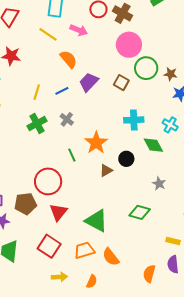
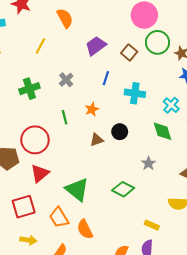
orange semicircle: (69, 59) -> (65, 18), moved
blue line: (62, 91) -> (106, 78), moved, turned -56
green cross: (37, 124) -> (29, 89), moved
orange star: (96, 143) -> (92, 109), size x0.6
green diamond: (153, 145) -> (163, 131), moved
red square: (49, 246) -> (24, 207), turned 30
orange trapezoid: (84, 250) -> (59, 217), turned -115

